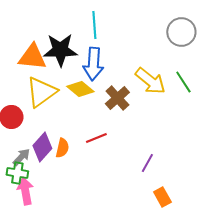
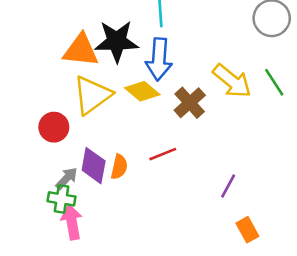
purple diamond: (42, 147) -> (94, 166), turned -32

